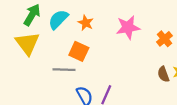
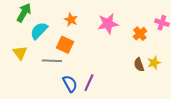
cyan semicircle: (58, 19) -> (39, 31), moved
yellow triangle: (27, 43) -> (20, 53), moved, size x0.7

